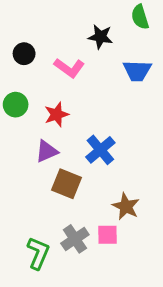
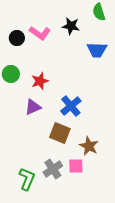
pink L-shape: (69, 68) -> (40, 33), moved
brown square: (66, 184) -> (60, 133), moved

